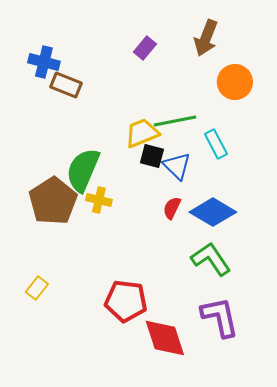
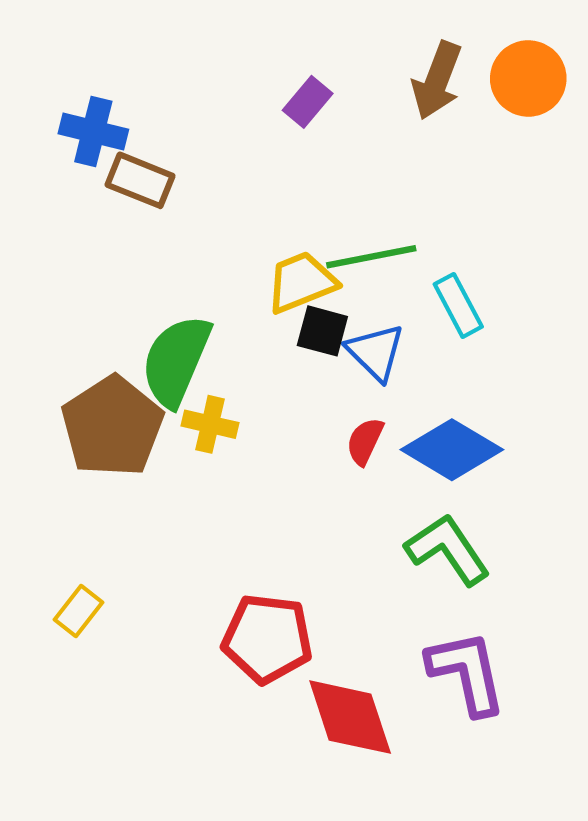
orange circle: (235, 82) -> (528, 78), moved

